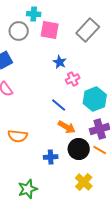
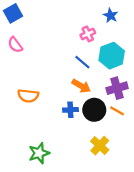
blue star: (60, 62) -> (111, 16), moved
blue line: (59, 105) -> (82, 62), moved
blue cross: (51, 157) -> (70, 110), moved

